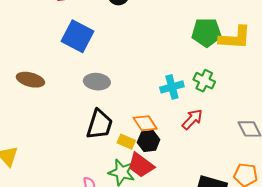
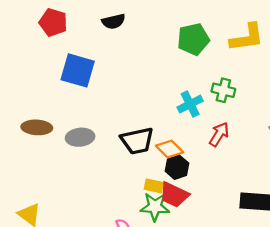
green pentagon: (206, 32) -> (193, 39), moved
gray ellipse: (97, 82) -> (80, 137), moved
black trapezoid: (100, 124) -> (137, 141), moved, turned 72
yellow rectangle: (126, 142) -> (154, 186), moved

